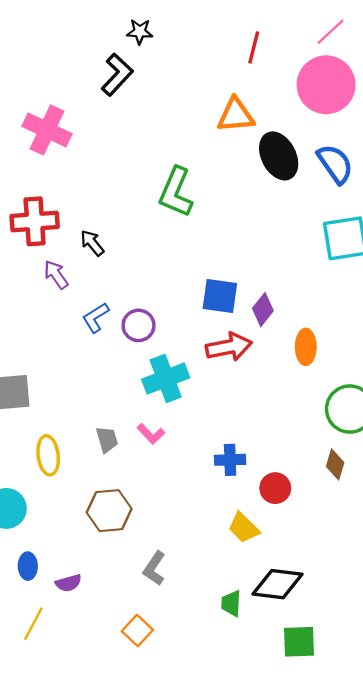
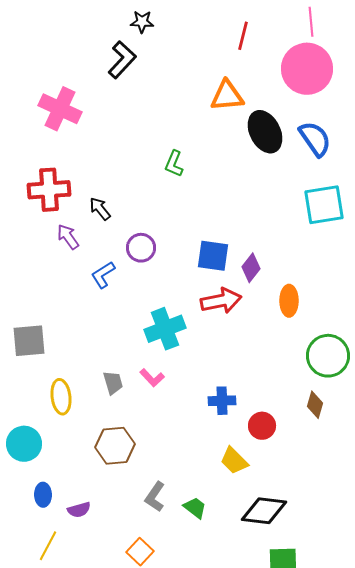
pink line: (331, 32) -> (311, 22), turned -52
green L-shape: (176, 192) -> (174, 164), size x0.6
purple circle: (139, 325) -> (141, 248), moved
green trapezoid: (231, 603) -> (195, 508), moved, turned 125

